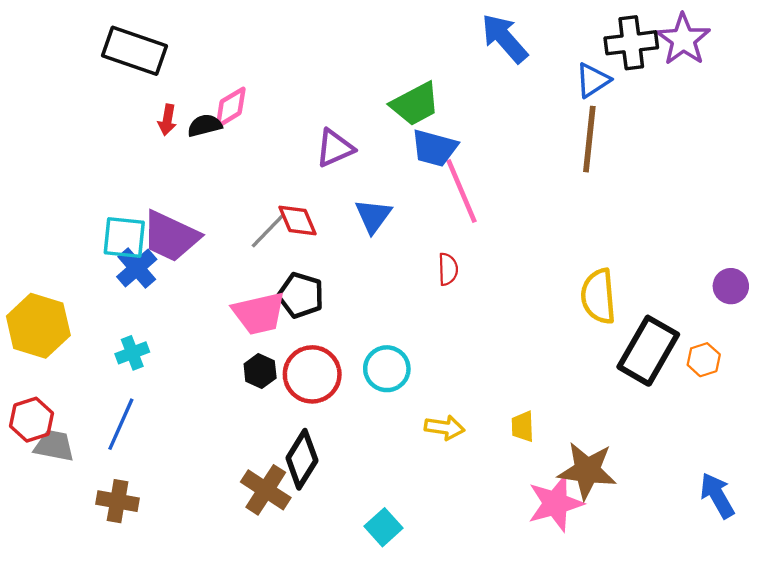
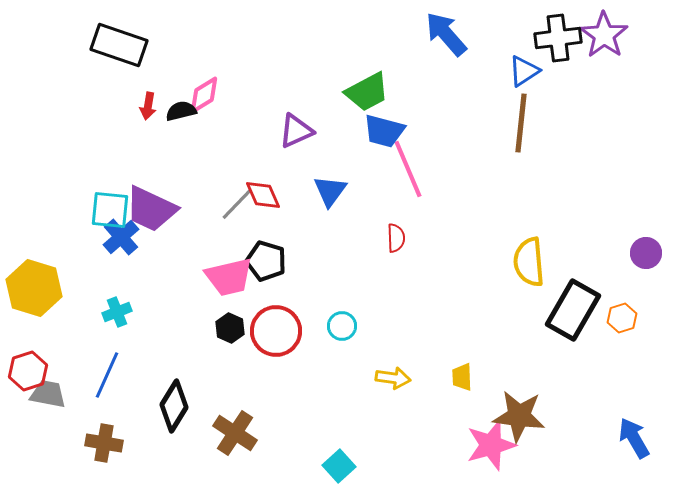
cyan circle: (387, 369) -> (342, 326), size x0.7
black diamond: (302, 459) -> (174, 406), moved

